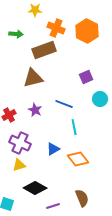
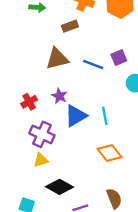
brown rectangle: (44, 50) -> (70, 26), size x0.6
blue line: (64, 104) -> (93, 65), moved
blue triangle: (53, 149) -> (76, 116), moved, size x1.5

